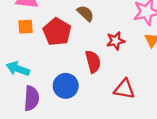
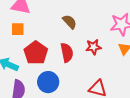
red pentagon: (57, 32) -> (36, 53), moved
red semicircle: (93, 62) -> (67, 53), moved

